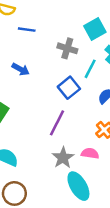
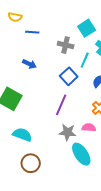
gray star: (63, 158) -> (68, 132), turned -30

